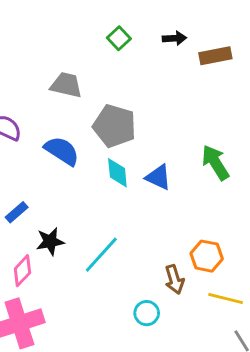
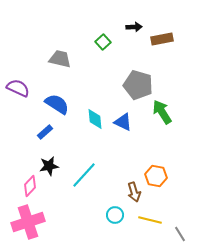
green square: (119, 38) -> (103, 42), moved
gray pentagon: (114, 126) -> (138, 85), moved
blue rectangle: (17, 212) -> (45, 132), moved
yellow line: (226, 298) -> (150, 220), moved

